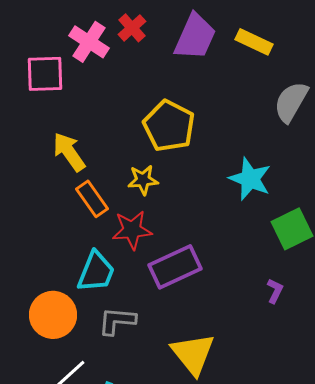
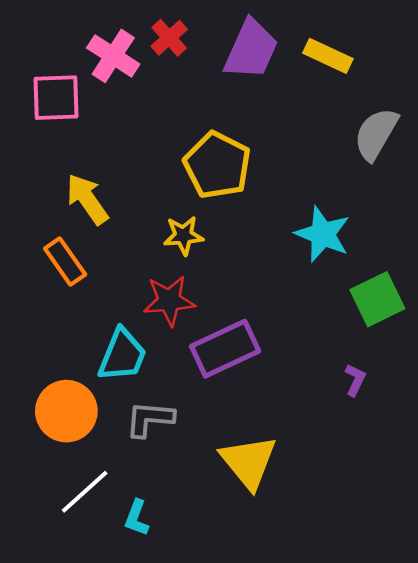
orange rectangle: (92, 199) -> (65, 262), moved

